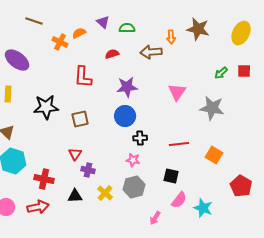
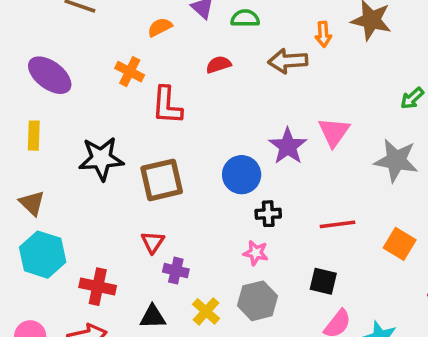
orange cross: (60, 42) -> (130, 72), moved
purple star: (127, 87) -> (288, 146), moved, turned -30
brown square: (80, 119) -> (162, 180), size x1.4

